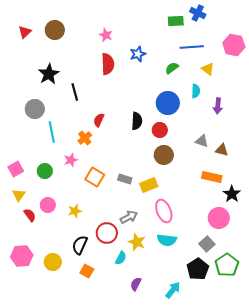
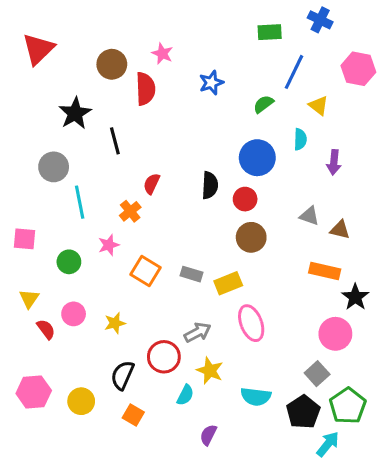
blue cross: (198, 13) -> (320, 20), moved
brown circle: (55, 30) -> (112, 64), moved
red triangle: (25, 32) -> (38, 49), size x1.6
blue line: (192, 47) -> (294, 72), turned -60
red semicircle: (108, 64) -> (145, 89), moved
pink square: (16, 169) -> (25, 239), moved, turned 35
cyan semicircle: (167, 240) -> (256, 397), moved
cyan arrow: (173, 290) -> (328, 444), moved

